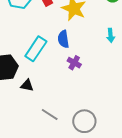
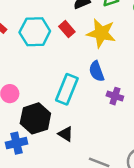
black triangle: (27, 85) -> (66, 134), turned 32

